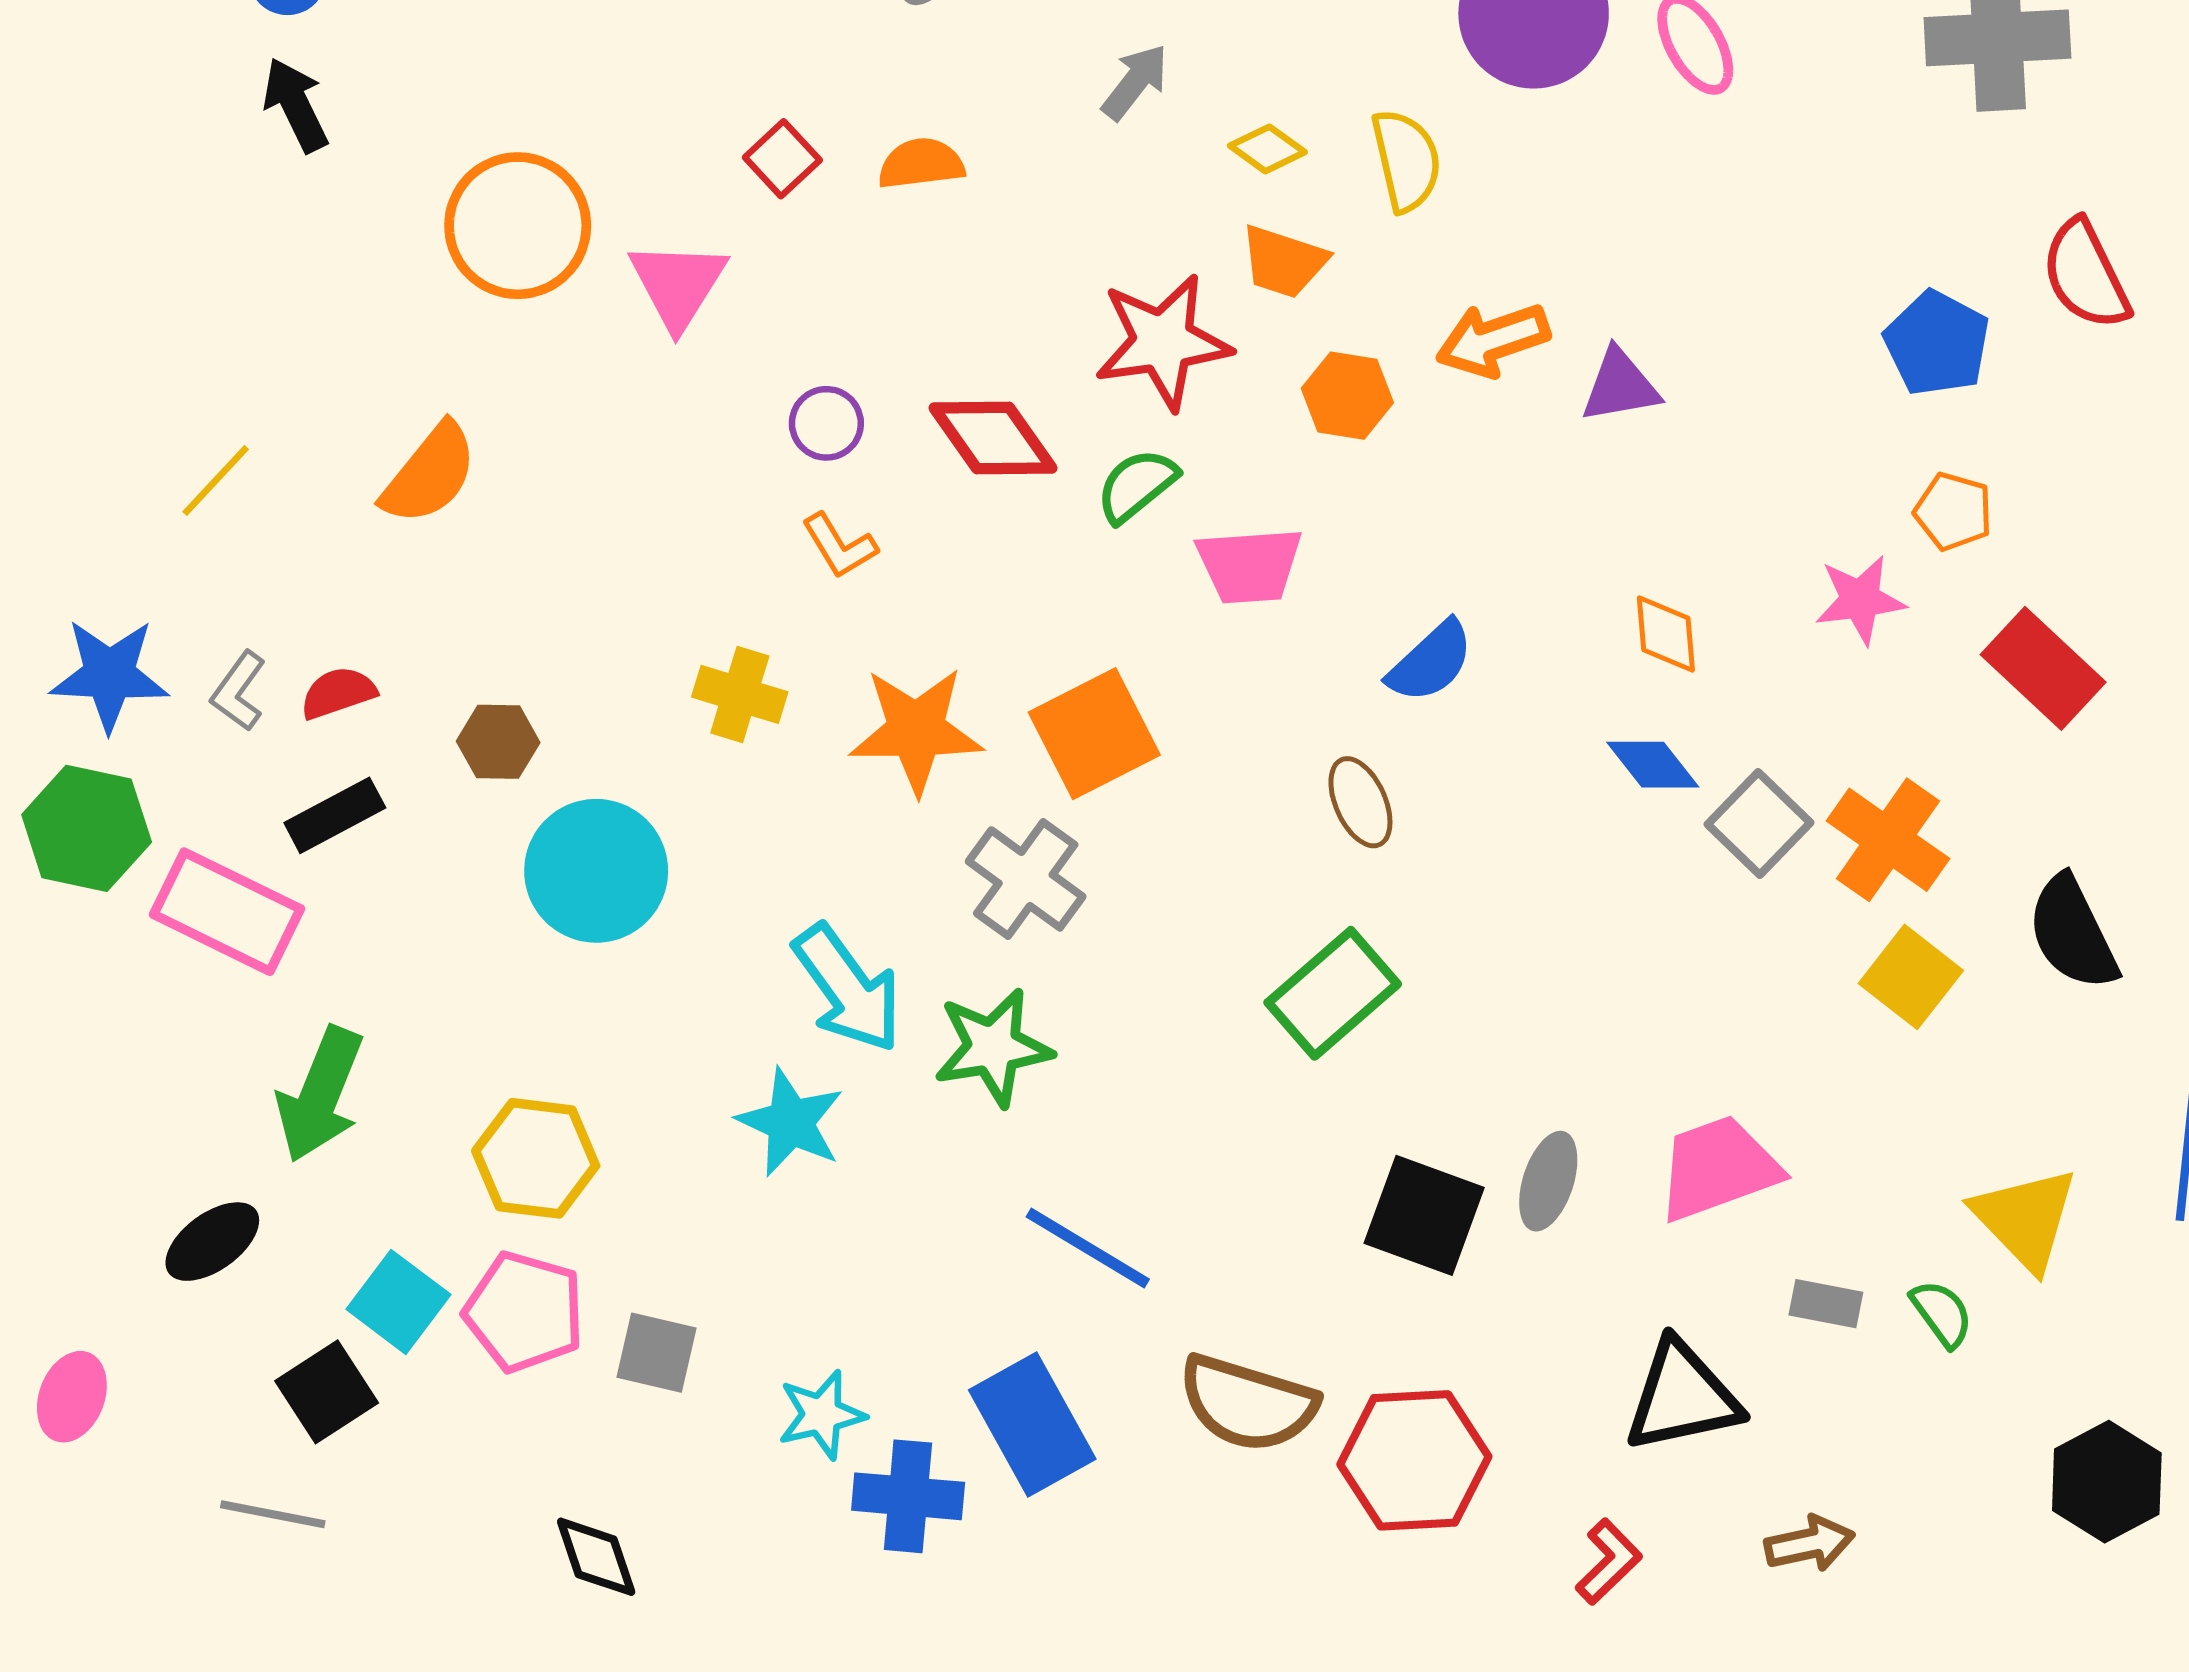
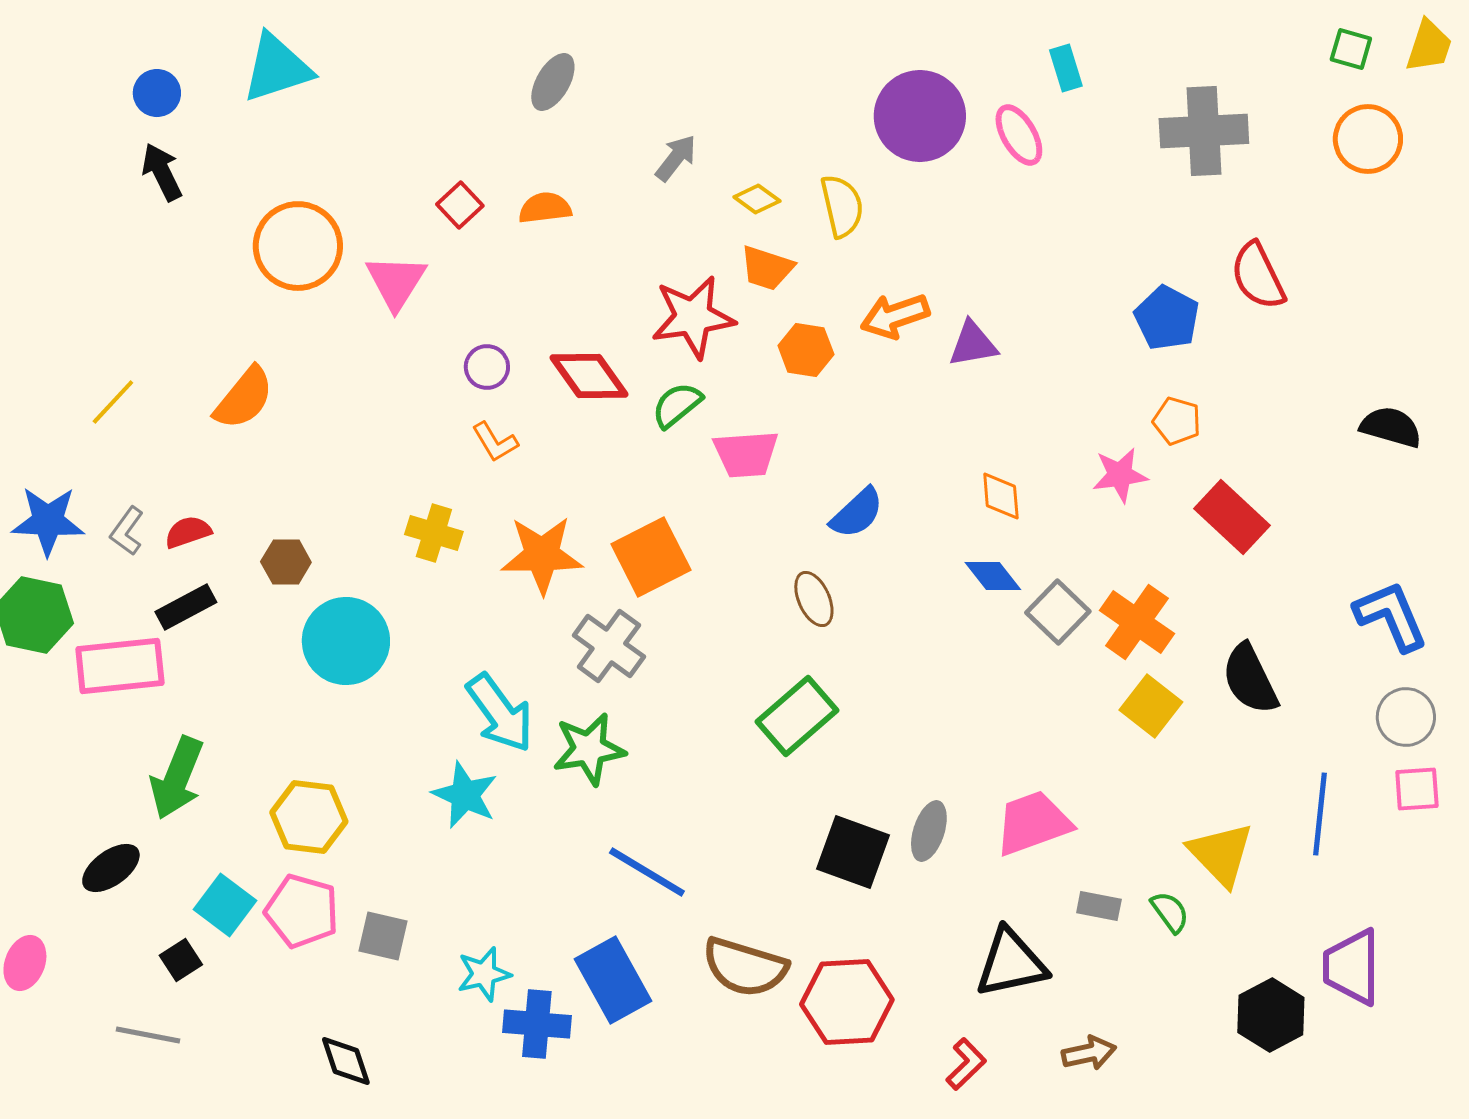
pink rectangle: (227, 912) -> (120, 666), turned -32
black square: (327, 1392) -> (181, 960), size x0.7

